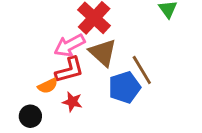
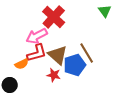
brown triangle: (103, 53) -> (58, 55), moved
red star: (72, 102) -> (54, 75), moved

